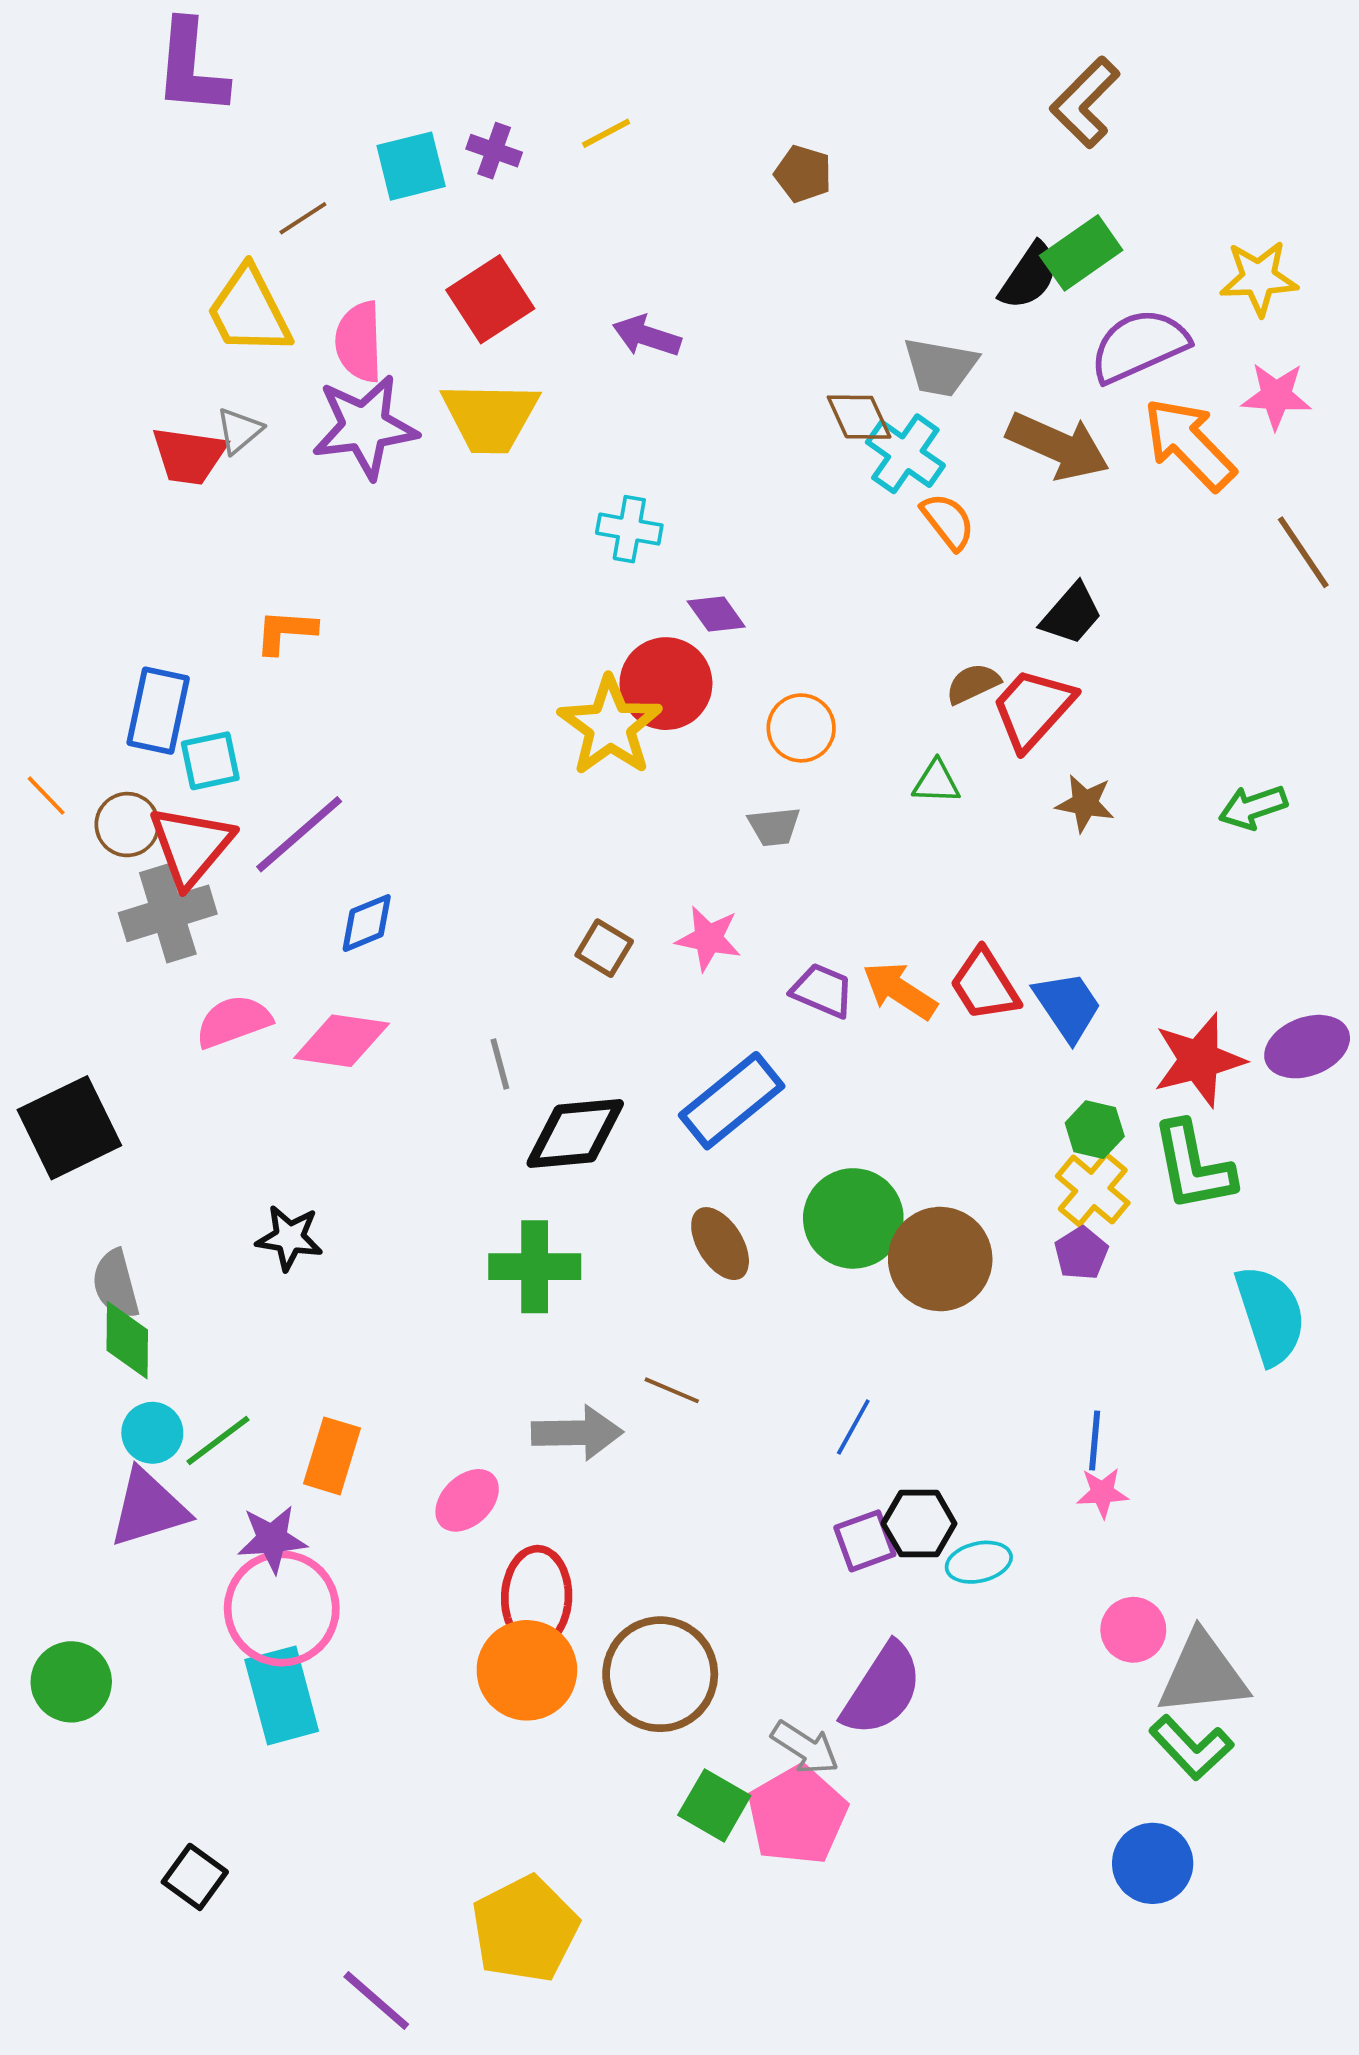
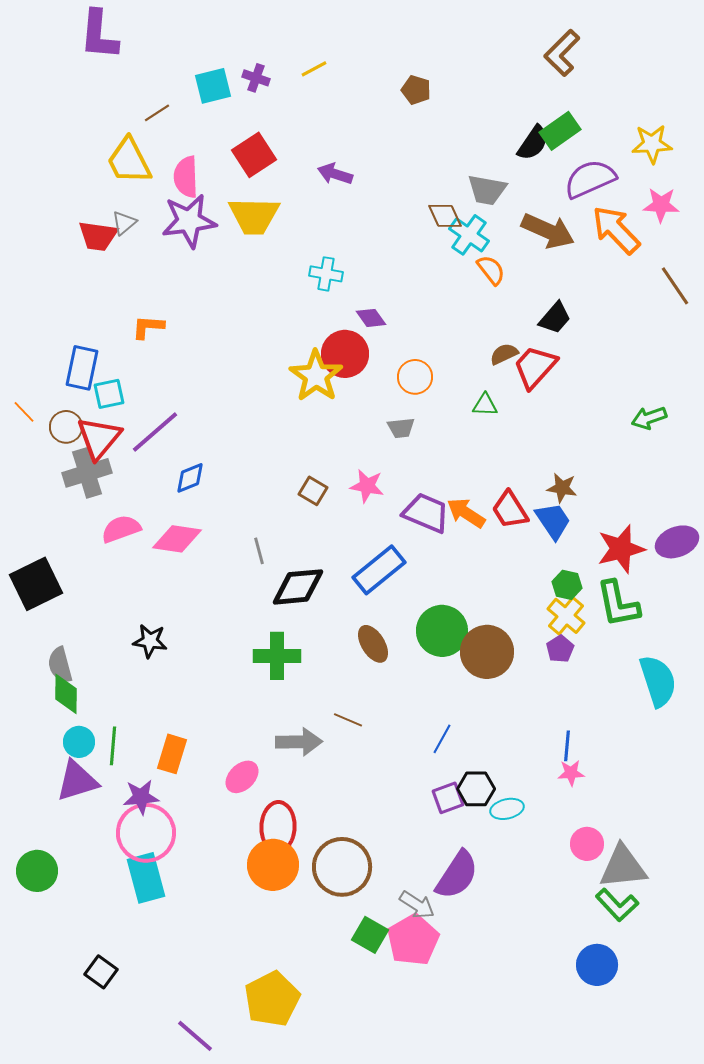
brown star: (1085, 803) -> (562, 488), moved
purple trapezoid: (822, 991) -> (426, 513), size x1.4
green line: (218, 1441) -> (113, 746), turned -48

